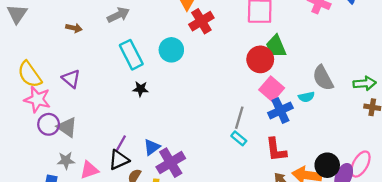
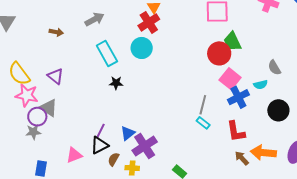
red cross: (201, 21) -> (149, 22), moved
gray semicircle: (323, 78) -> (274, 68), size x0.7
gray triangle: (67, 127) -> (49, 108), moved
gray star: (66, 161) -> (33, 132), moved
black circle: (327, 165) -> (278, 110), moved

